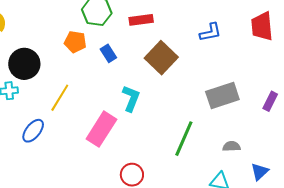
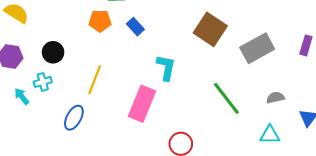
brown square: (161, 58) -> (210, 29), moved
black circle: (24, 64) -> (53, 52), size x0.7
green line: (184, 139) -> (226, 98), turned -51

